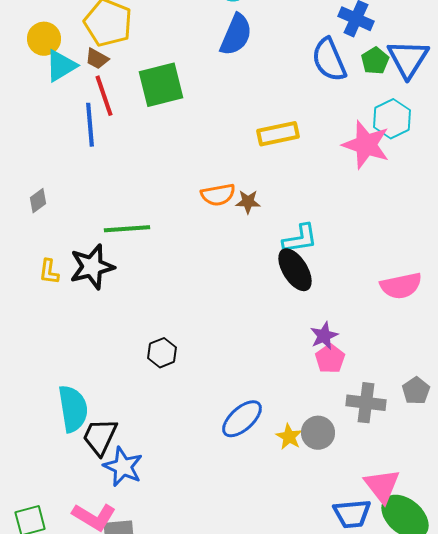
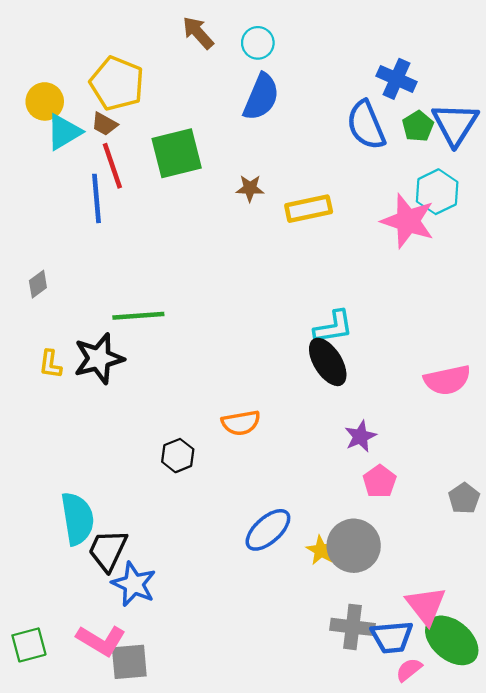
orange semicircle: (218, 195) -> (241, 423), moved
brown star: (248, 202) -> (250, 188), moved
pink pentagon: (330, 359) -> (380, 481), moved
gray cross: (366, 403) -> (353, 627), moved
gray circle: (318, 433) -> (354, 546), size x1.4

